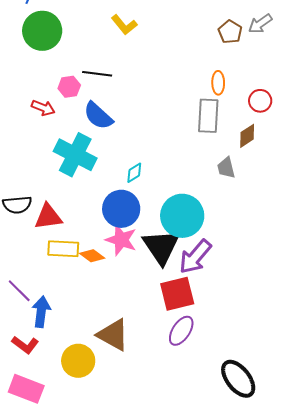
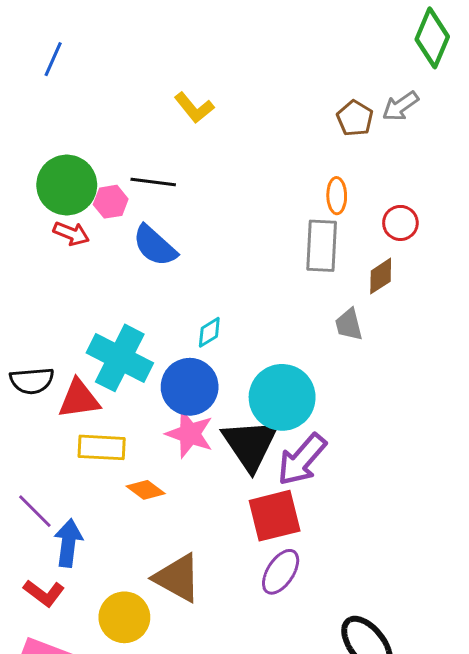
green circle: (42, 31) -> (67, 185), moved
cyan cross: (75, 155) -> (120, 358), moved
orange diamond: (92, 256) -> (146, 490), moved

